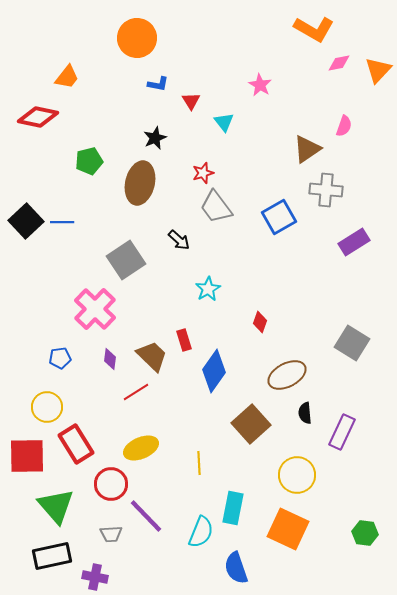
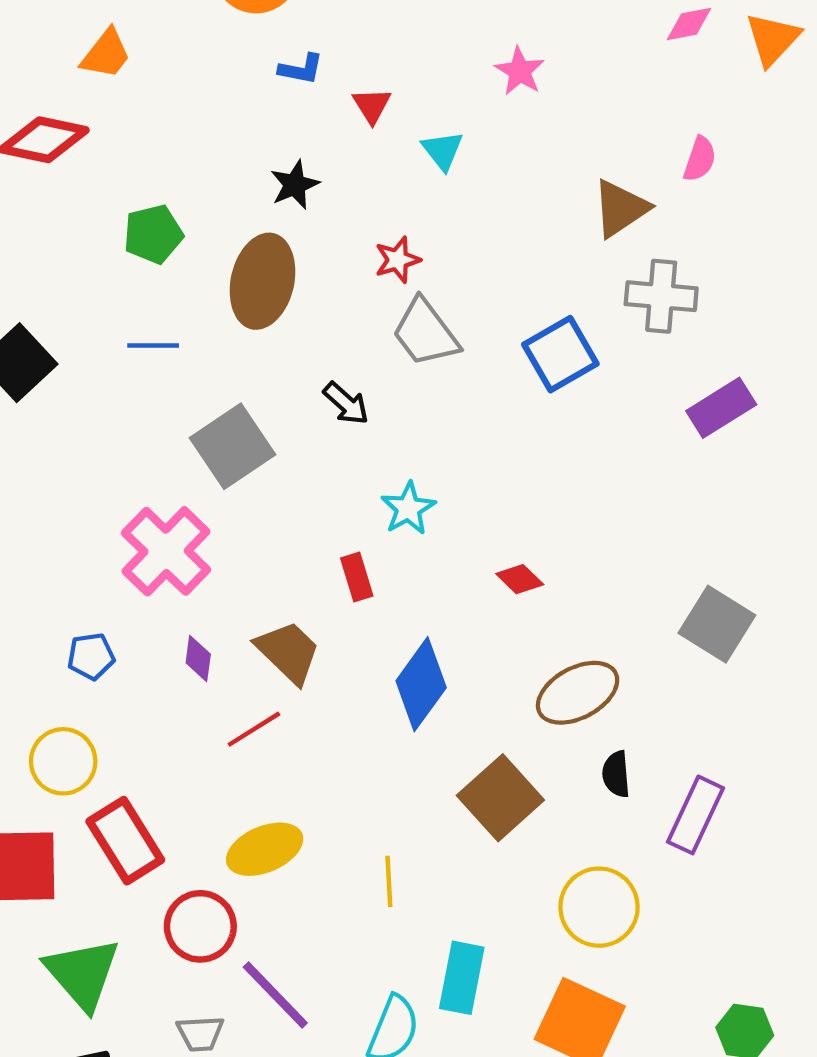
blue line: (62, 222) -> (153, 346), moved
red diamond: (260, 322) -> (520, 579), turned -65
red rectangle: (184, 340) -> (357, 577), moved

